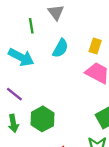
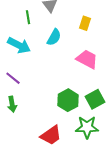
yellow rectangle: (95, 46) -> (85, 23), moved
green hexagon: (42, 119) -> (68, 100), moved

